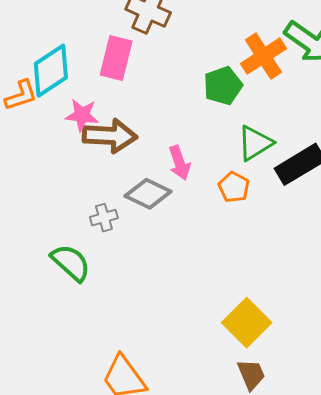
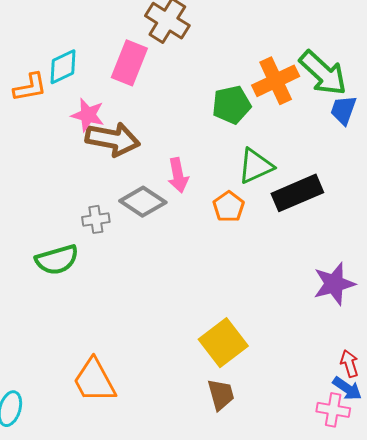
cyan diamond: (51, 71) -> (63, 67), size x0.7
green semicircle: (71, 263) -> (57, 260), turned 114

